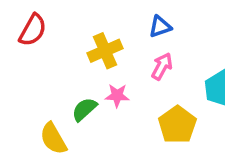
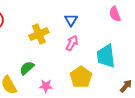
blue triangle: (160, 27) -> (71, 20), turned -40
pink star: (117, 96) -> (46, 86), moved

